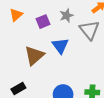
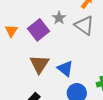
purple square: (43, 22) -> (39, 30), size x1.5
blue triangle: (60, 46) -> (65, 68), moved

